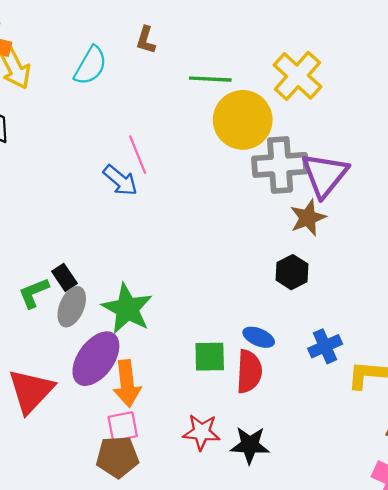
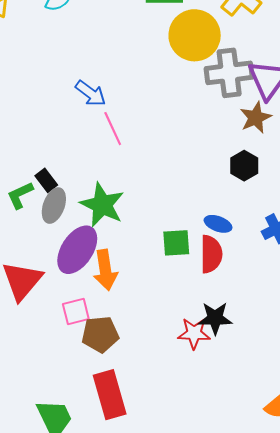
pink line: (138, 155) -> (113, 129), moved
pink square: (123, 426) -> (76, 312), moved
red star: (201, 432) -> (194, 333), moved

